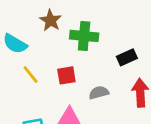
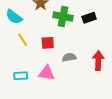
black rectangle: (127, 57) -> (89, 18), moved

